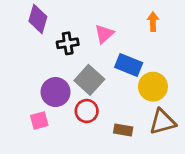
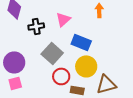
yellow circle: (153, 87) -> (86, 66), moved
purple circle: (56, 92) -> (14, 62), moved
red circle: (87, 111) -> (61, 76), moved

